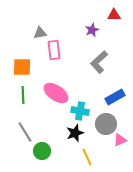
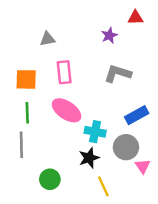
pink rectangle: (54, 50) -> (64, 72), moved
gray L-shape: (99, 62) -> (118, 73), turned 60
gray line: (25, 132) -> (21, 145), moved, turned 30
pink triangle: (120, 140) -> (143, 166), turned -40

